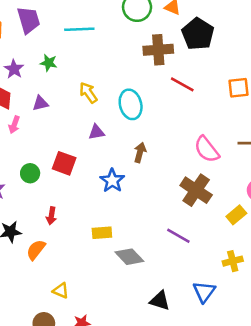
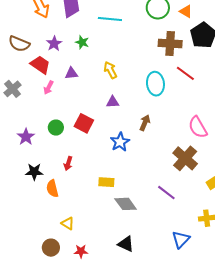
cyan ellipse: (131, 104) -> (155, 84), moved
orange semicircle: (36, 250) -> (52, 189), turned -60
black triangle: (160, 301) -> (126, 244), moved

